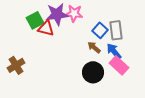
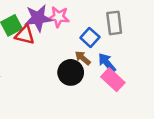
gray rectangle: (116, 30) -> (114, 23), moved
black circle: (93, 72) -> (71, 72), moved

